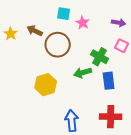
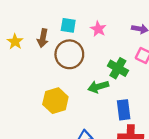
cyan square: (64, 14) -> (68, 25), moved
brown arrow: (35, 31) -> (43, 38), turned -105
blue rectangle: (109, 81) -> (124, 110), moved

